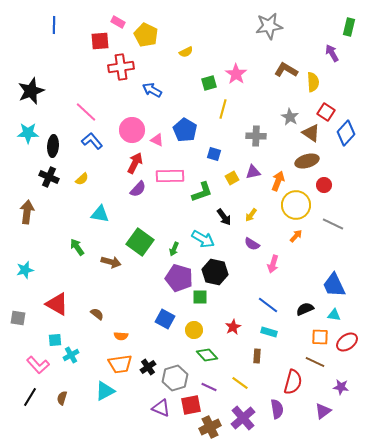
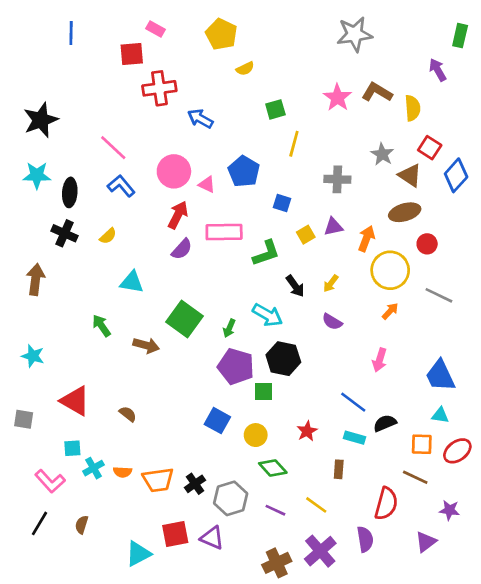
yellow pentagon: (146, 35) -> (221, 34), moved
pink star: (236, 74) -> (337, 98), moved
pink arrow: (273, 264) -> (380, 360), moved
cyan star: (25, 270) -> (33, 356), turned 30
black semicircle: (305, 309) -> (385, 423), moved
orange semicircle: (121, 336) -> (123, 472), moved
cyan triangle: (105, 391) -> (138, 554), moved
red square: (191, 405) -> (175, 534), moved

